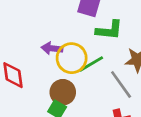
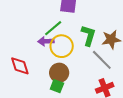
green L-shape: (109, 30) -> (88, 35), moved, turned -70
green line: (91, 64) -> (53, 28), moved

